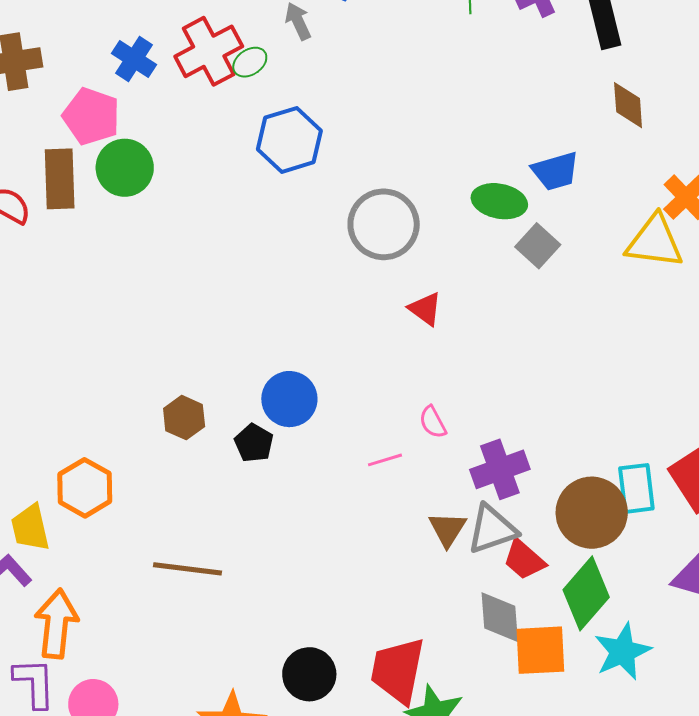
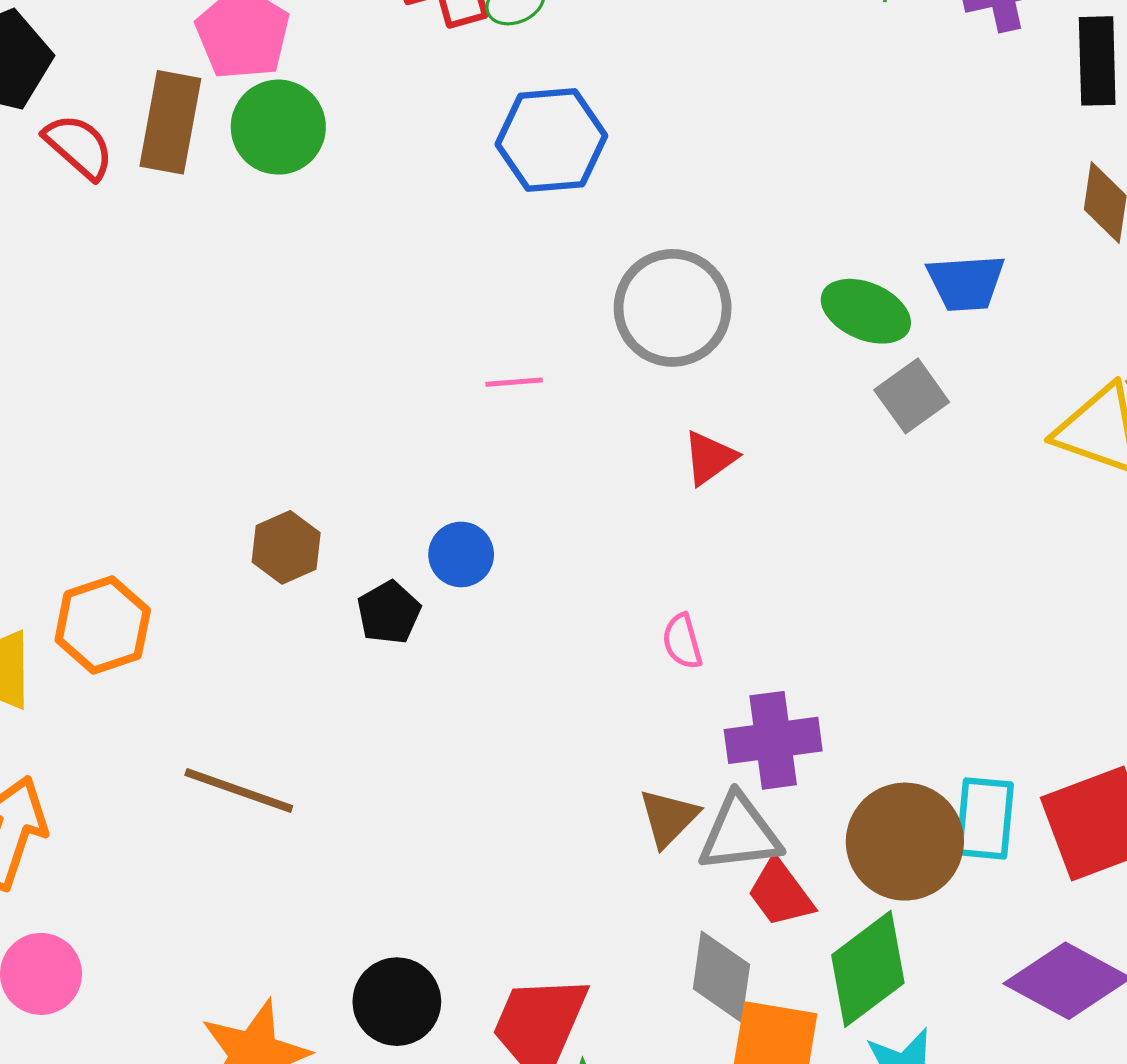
red triangle: (425, 309) -> (710, 458), turned 36
blue circle: (289, 399) -> (461, 554), size x0.7
pink line: (385, 460) -> (514, 382), moved

